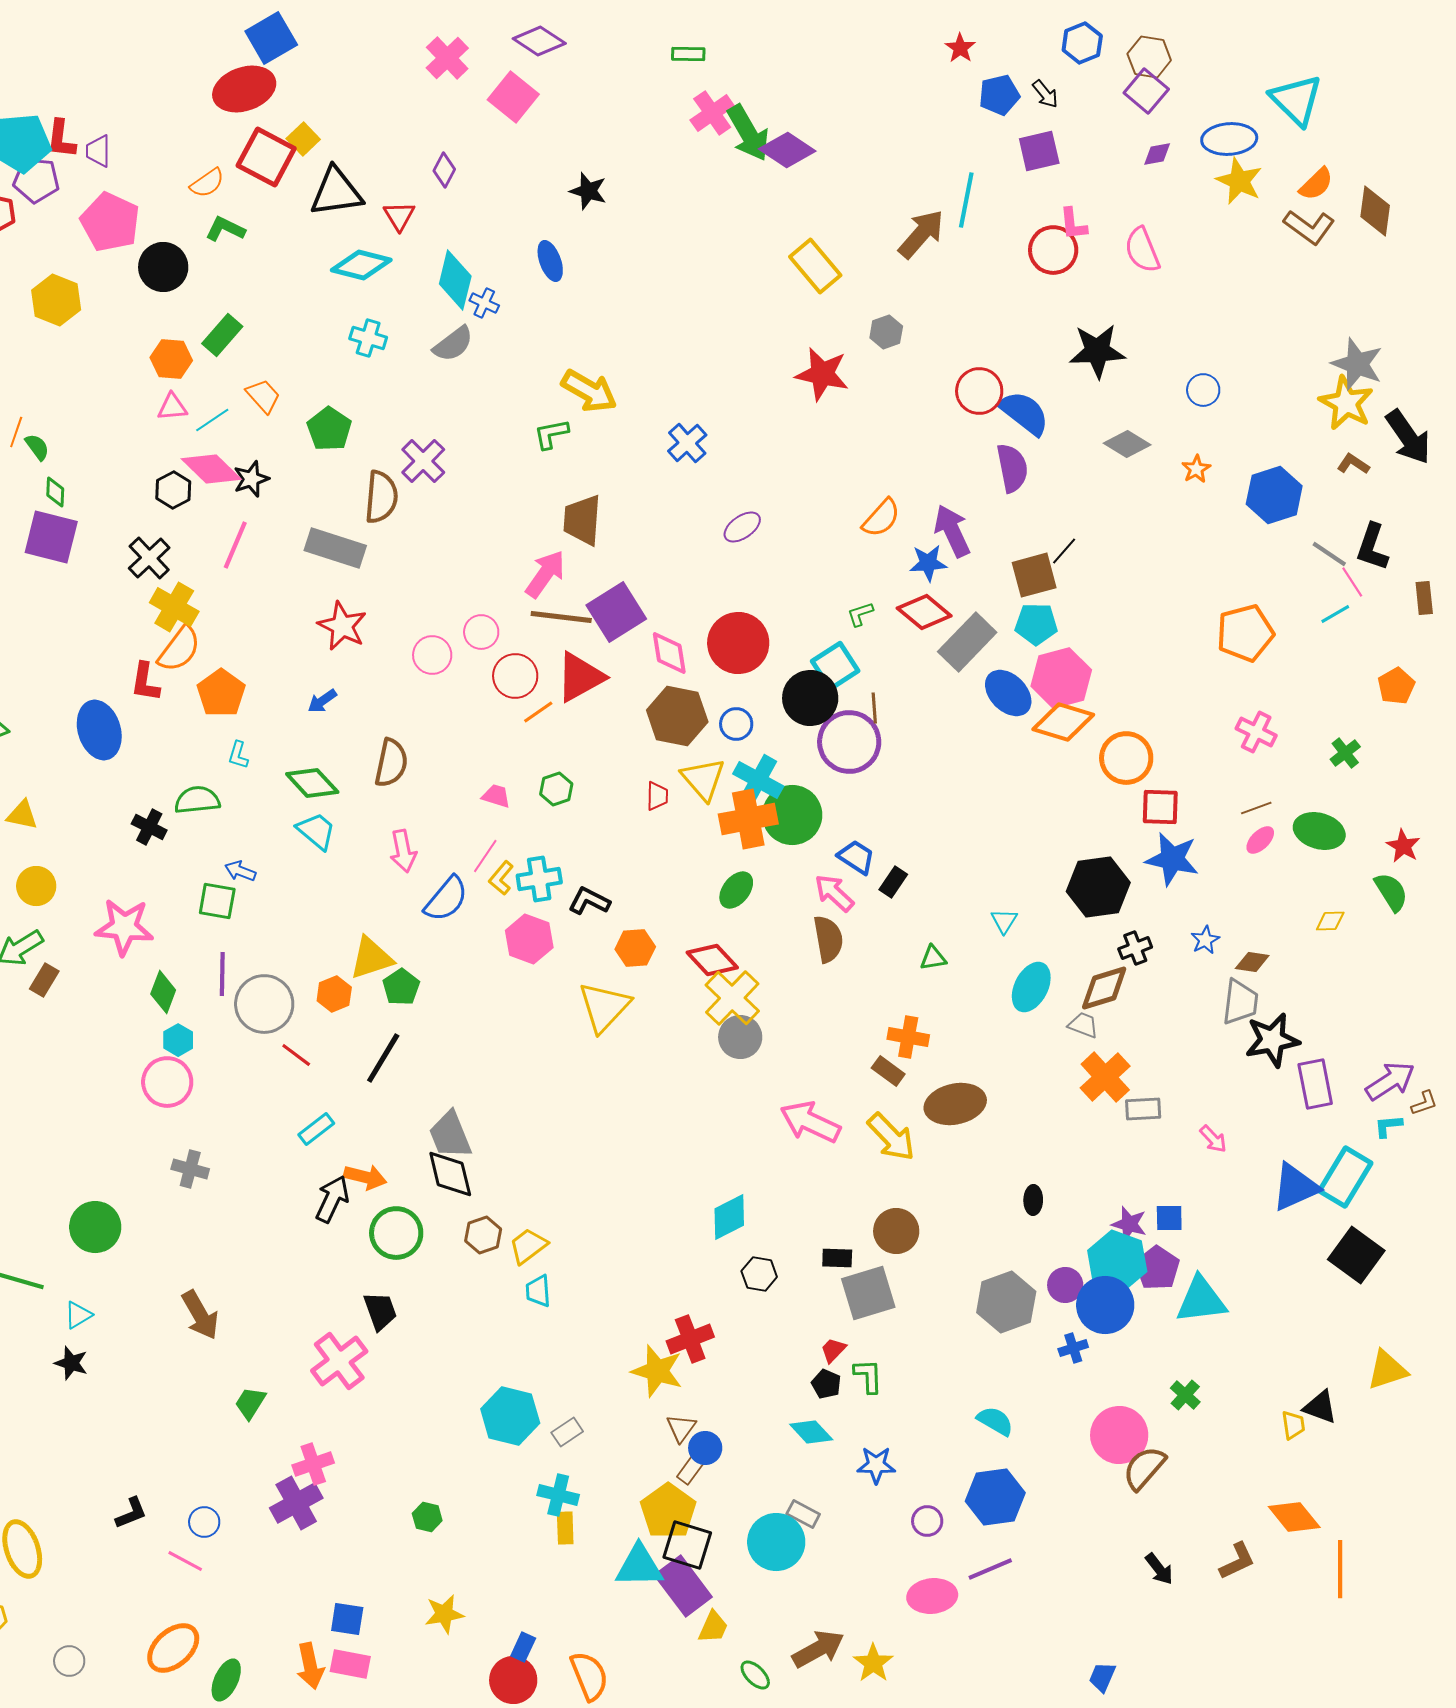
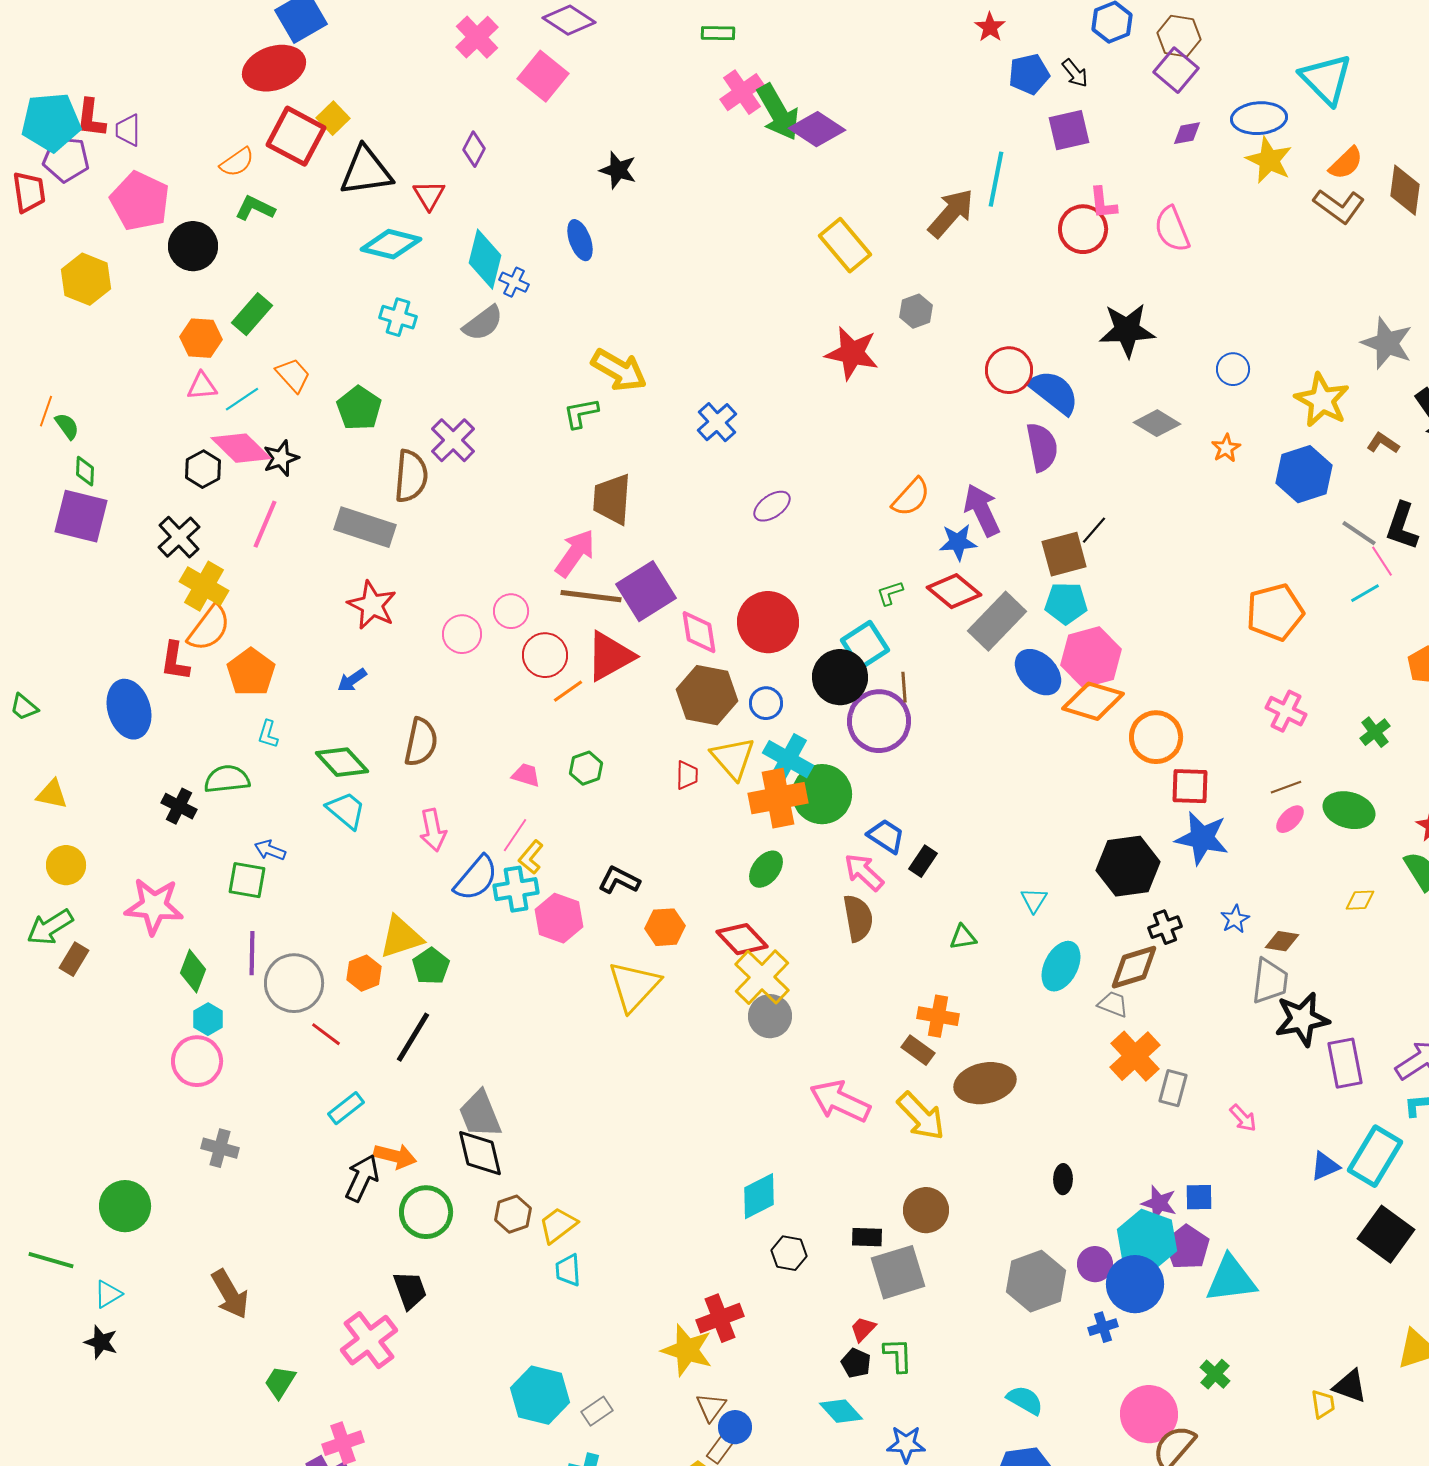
yellow star: (1346, 403) -> (1322, 400), moved
cyan cross: (539, 879) -> (516, 889), moved
gray rectangle: (1143, 1109) -> (1173, 1088), turned -72
blue triangle: (1295, 1187) -> (1325, 1166), size x0.6

